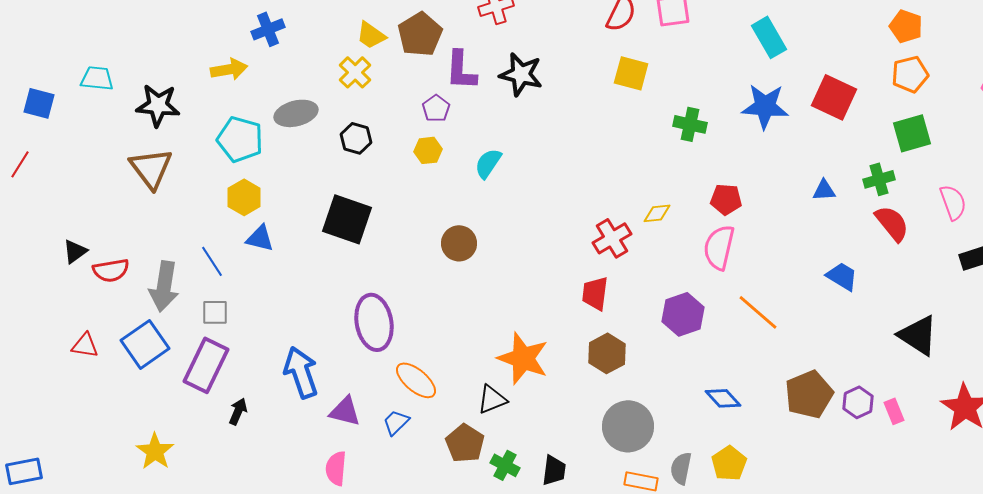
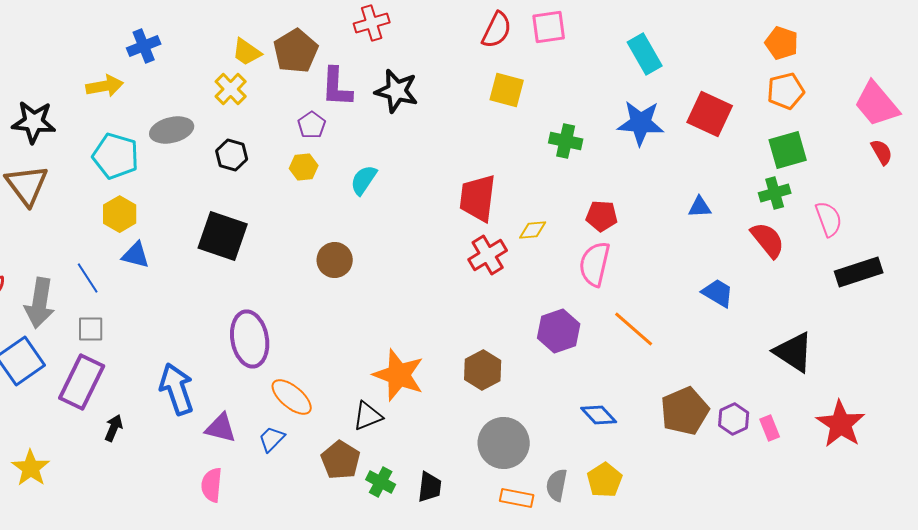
green cross: (879, 179) -> (775, 193), moved
red trapezoid: (595, 293) -> (478, 198), moved, size x1.4

